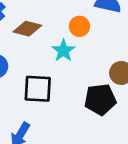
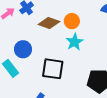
orange circle: (79, 26) -> (72, 21), moved

